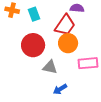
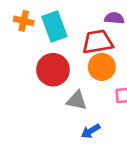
cyan rectangle: (34, 14) -> (54, 26), size x1.5
red trapezoid: (65, 25) -> (98, 42), turned -135

